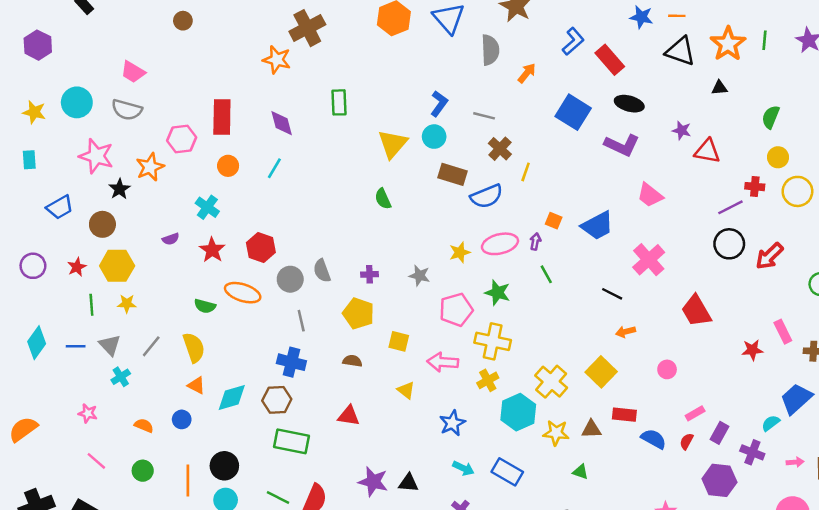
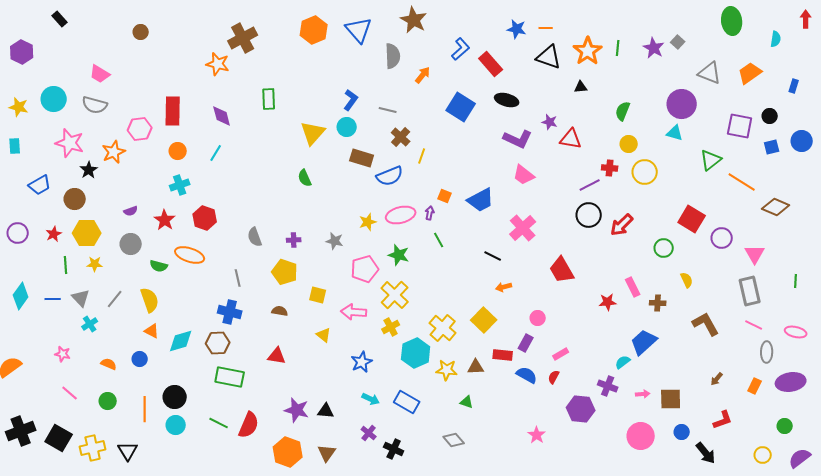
purple L-shape: (622, 145) -> (518, 139), moved
cyan cross: (207, 207) -> (180, 185), moved, turned 36
gray circle: (290, 279) -> (131, 244), moved
yellow cross: (493, 341) -> (395, 295), turned 32
purple rectangle: (719, 433) -> (526, 343), moved

